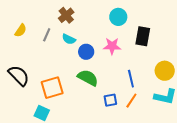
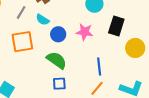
yellow circle: (165, 71) -> (135, 48), moved
orange square: (52, 88) -> (22, 42), moved
blue square: (110, 100) -> (59, 84), moved

